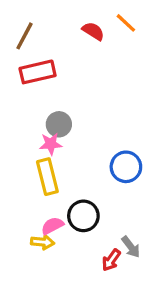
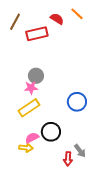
red rectangle: (38, 72) -> (37, 34), moved
yellow rectangle: (47, 177) -> (29, 108), turned 70
red arrow: (111, 260) -> (68, 159), turned -32

